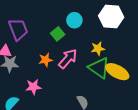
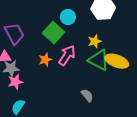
green square: (58, 34) -> (53, 33), size x1.5
pink star: (33, 87) -> (15, 82), moved

